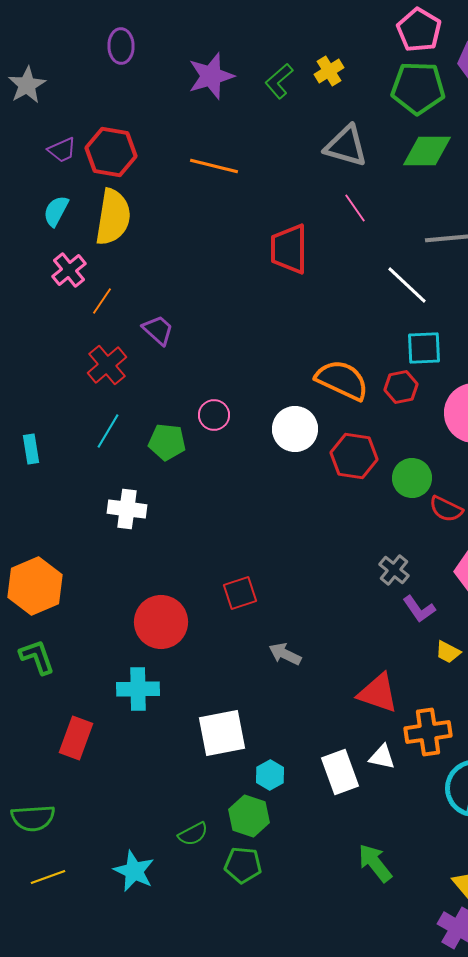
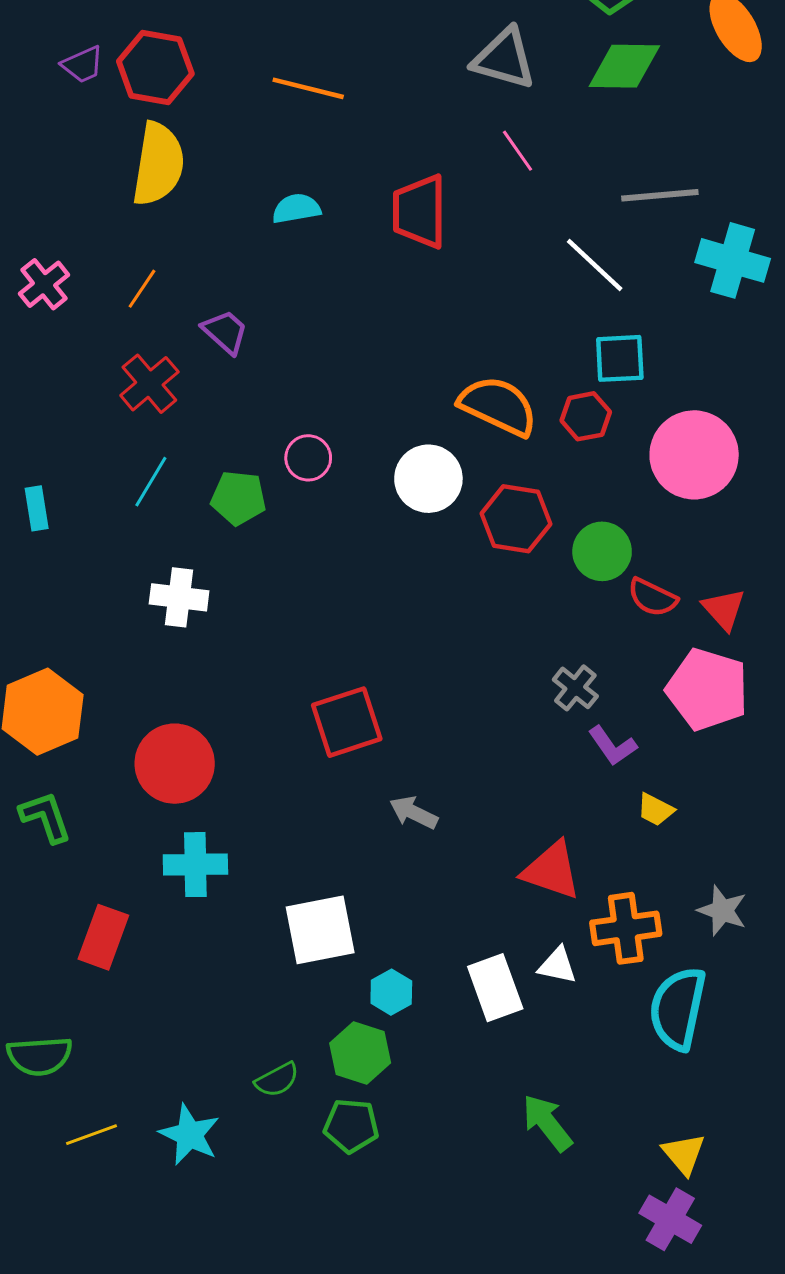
cyan semicircle: (56, 211) -> (296, 209), moved, turned 52
pink cross: (69, 270) -> (44, 284), moved
red square: (240, 593) -> (347, 722), size x1.4
red circle: (161, 622) -> (175, 764), moved
yellow line: (48, 877) -> (92, 1135), moved

